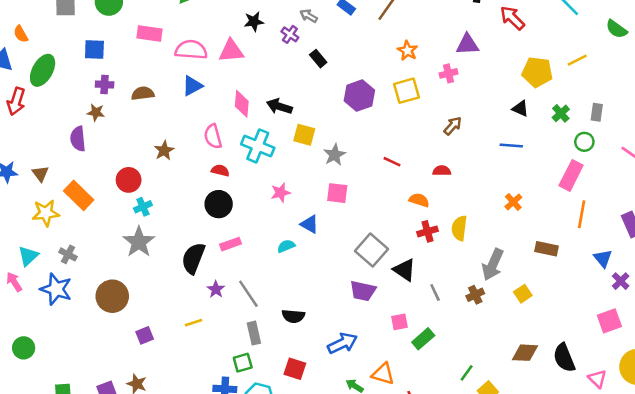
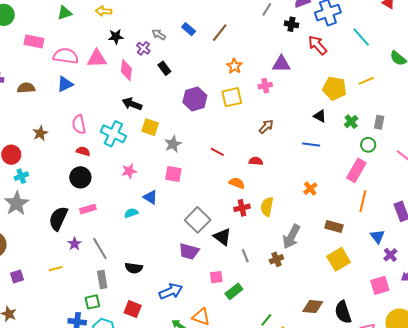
pink diamond: (242, 104) -> (126, 70), moved
yellow square: (523, 294) -> (339, 259), moved, size x1.6

